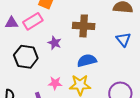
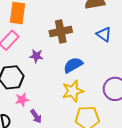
pink star: (55, 83) -> (22, 100), moved

